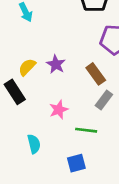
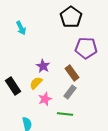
yellow semicircle: (27, 67) -> (36, 83), moved
gray rectangle: (104, 100) -> (70, 92), moved

